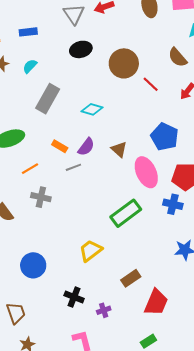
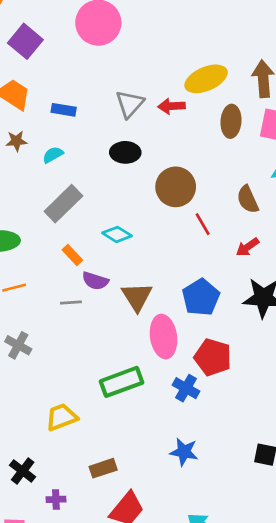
orange rectangle: (60, 146) -> (72, 255), moved
purple semicircle: (86, 147) -> (95, 281), turned 54
brown triangle: (119, 149) -> (137, 297), size x1.4
gray cross: (41, 197) -> (18, 345), moved

